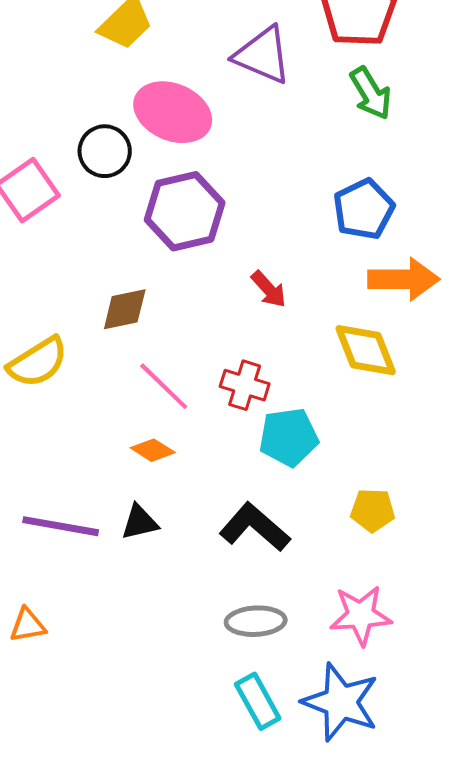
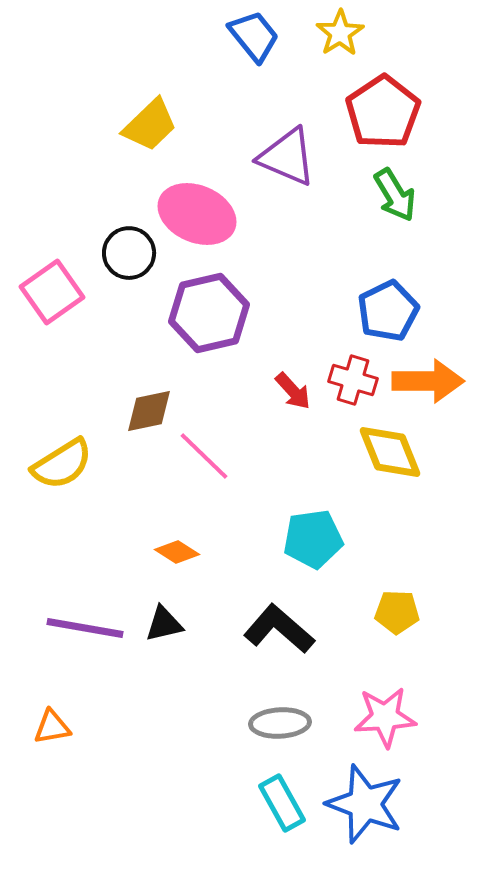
red cross: (245, 385) -> (353, 380), moved
pink line: (164, 386) -> (204, 456), moved

